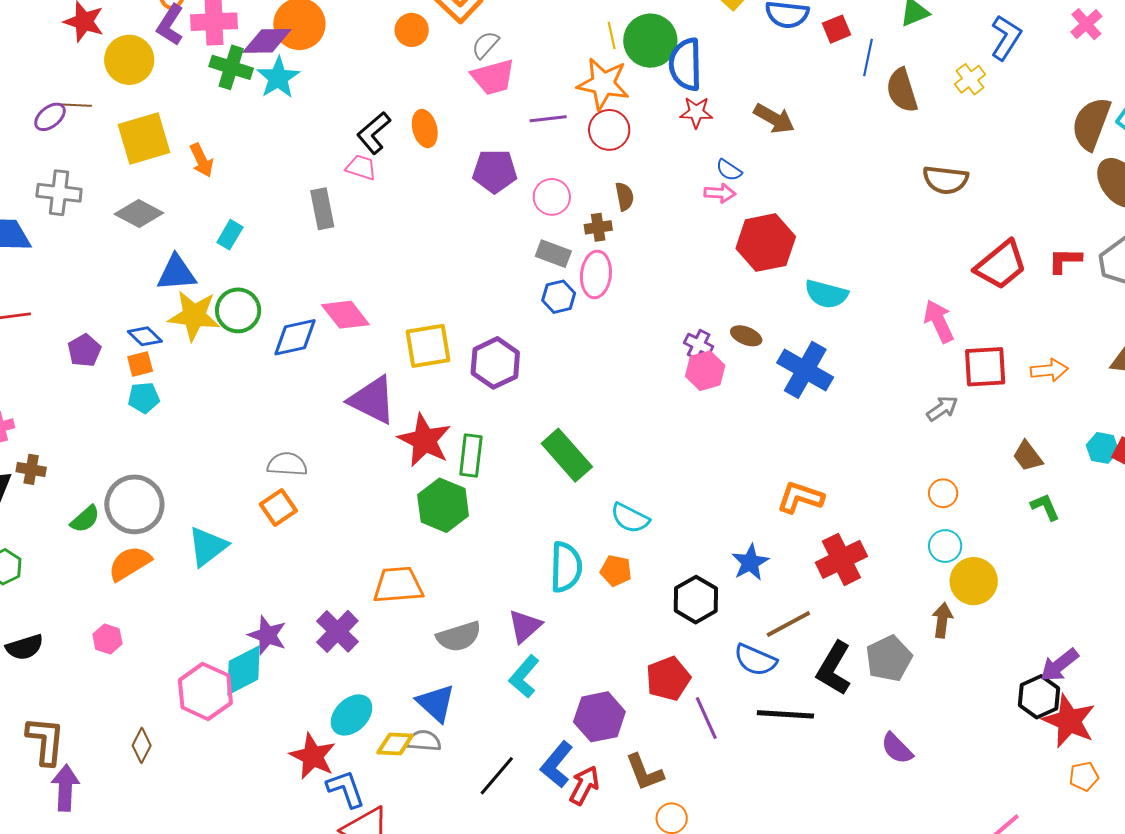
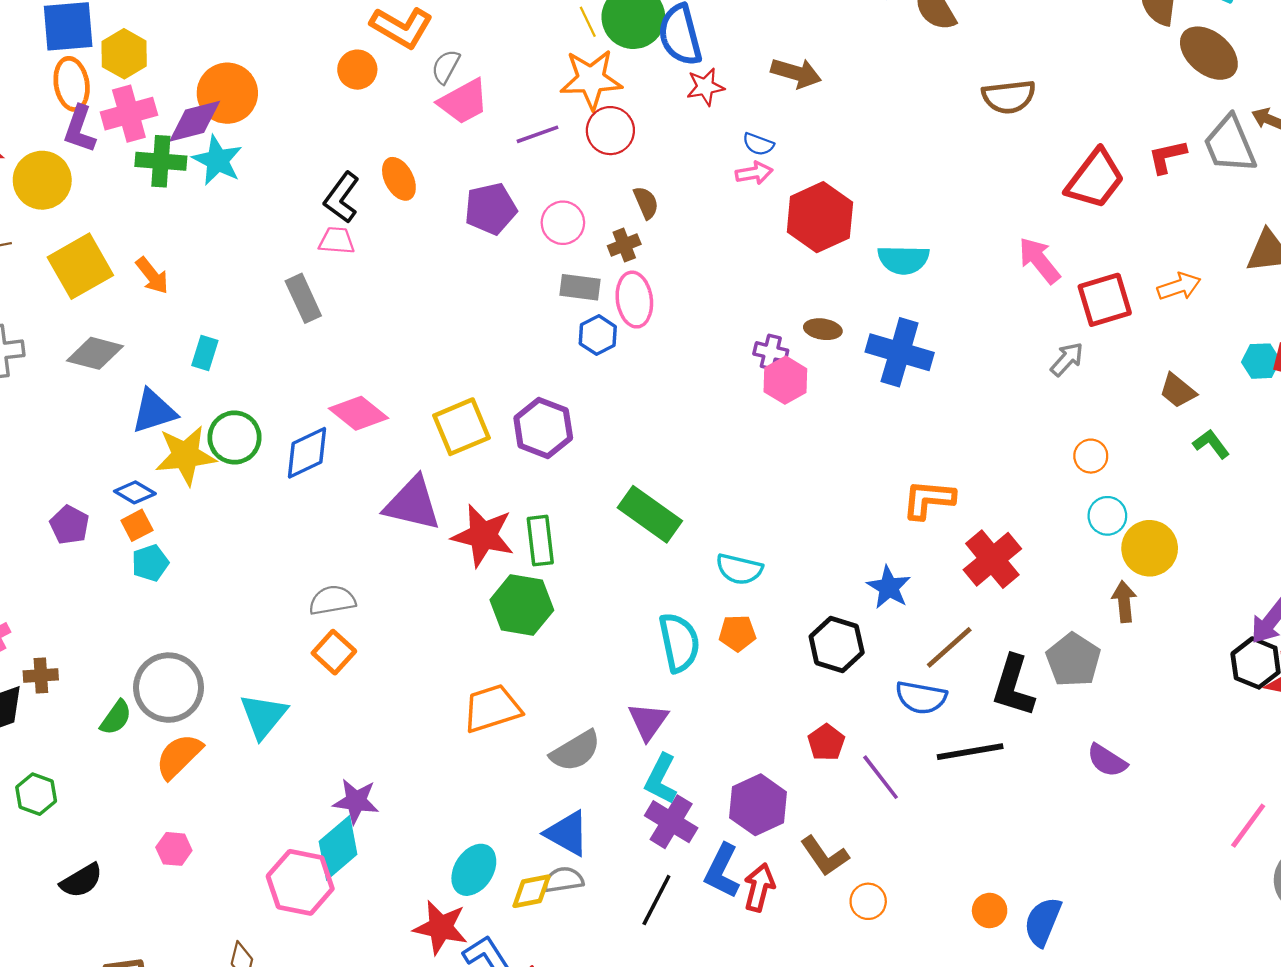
purple cross: (337, 631) -> (671, 822), moved
red pentagon: (668, 679) -> (826, 742), size x0.7

